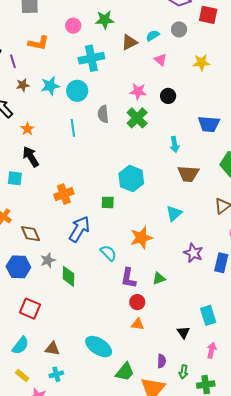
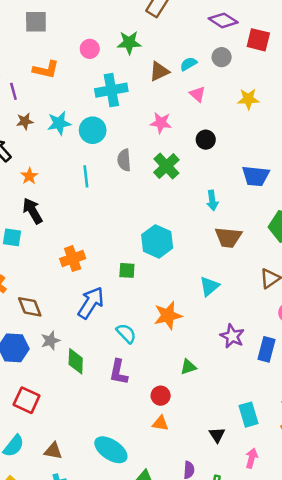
pink star: (138, 91) -> (161, 123), moved
purple L-shape: (128, 278) -> (119, 372), moved

